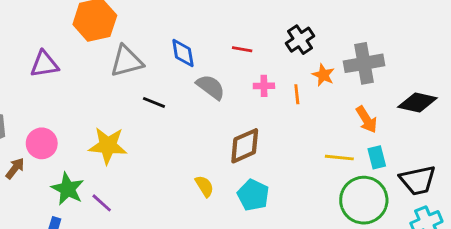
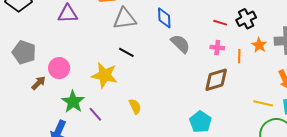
red line: (242, 49) -> (220, 23), moved
black line: (154, 102) -> (126, 52), moved
brown diamond: (245, 146) -> (216, 80), moved
yellow semicircle: (204, 186) -> (135, 106), moved

